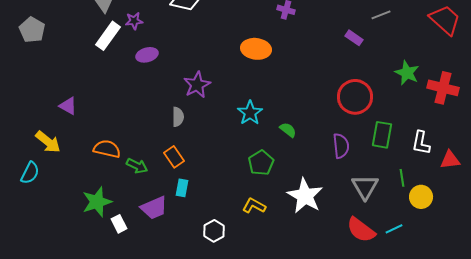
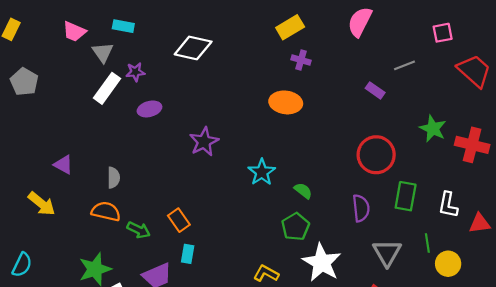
orange ellipse: (256, 49) -> (286, 102), moved
gray semicircle: (178, 117) -> (114, 178), moved
green pentagon: (261, 163) -> (296, 227), moved
cyan semicircle: (30, 173) -> (22, 265), moved

